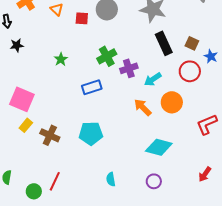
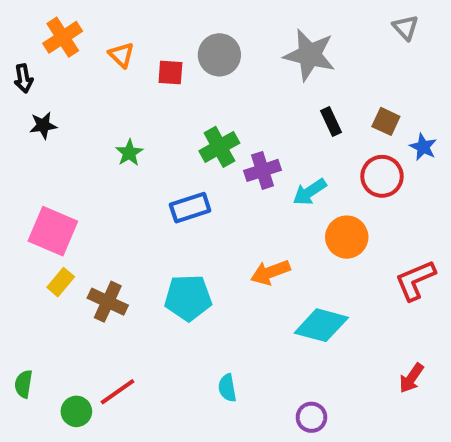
black rectangle: (164, 43) -> (331, 121), size x0.6
orange arrow: (143, 107) -> (270, 272), moved, turned -66
red line: (55, 181) -> (118, 392), turned 30
purple circle: (154, 181) -> (311, 417), moved

